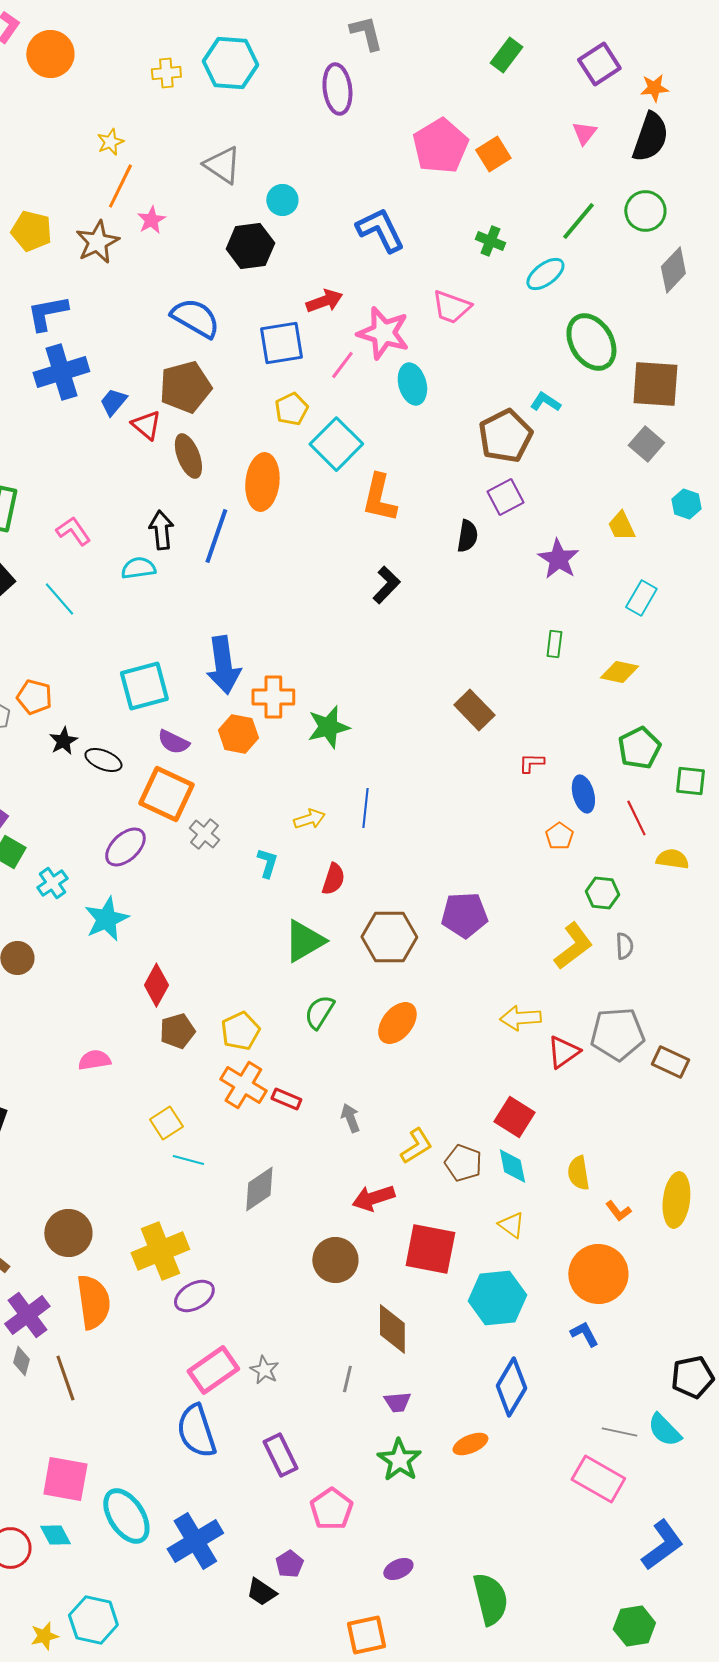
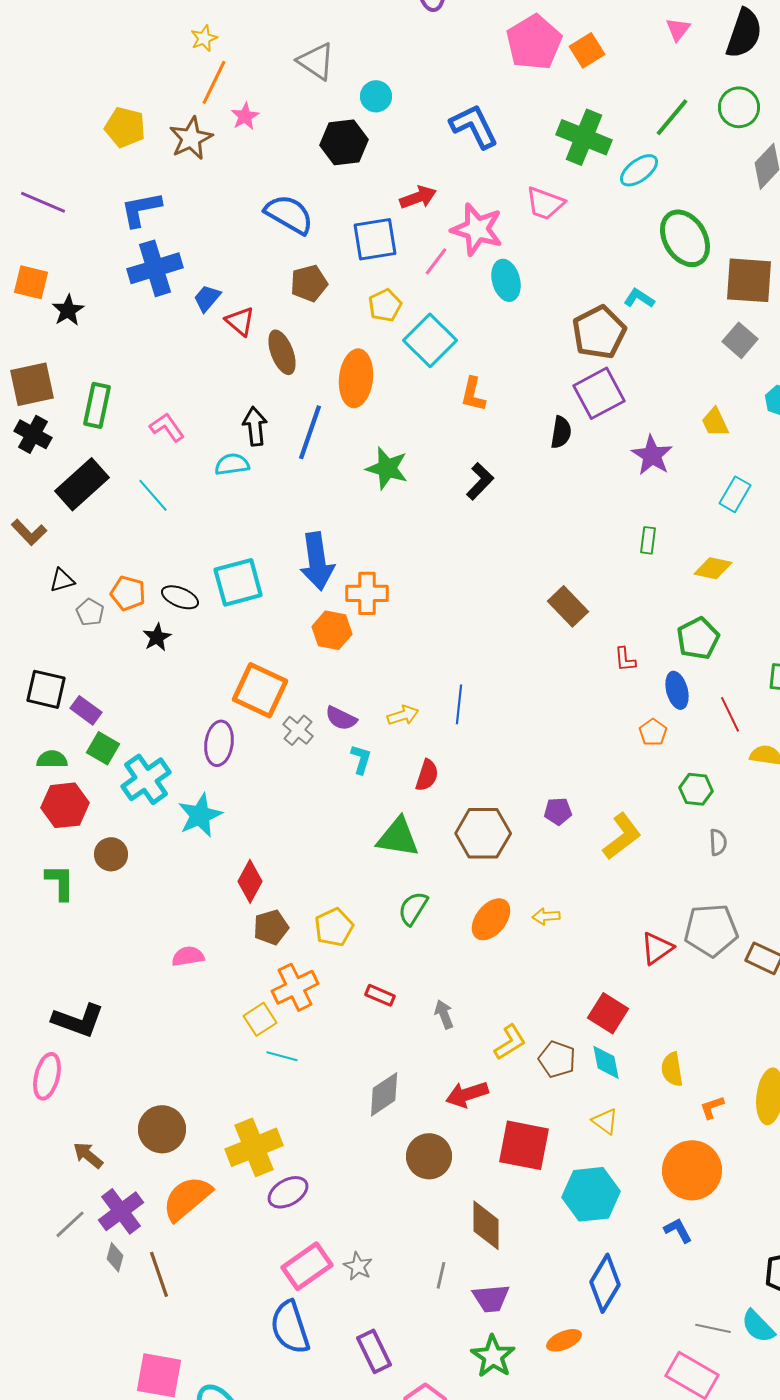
green cross: (490, 241) -> (584, 137), size x1.8
brown pentagon: (185, 387) -> (309, 283), moved, size x0.7
purple square: (505, 497) -> (599, 393), size x1.4
orange L-shape: (379, 498) -> (473, 394), size x0.7
green star: (328, 727) -> (387, 468), moved, turned 30
purple semicircle: (173, 742) -> (341, 718), moved
green pentagon: (639, 748) -> (698, 638), moved
black ellipse: (103, 760) -> (180, 597), moved
red L-shape: (531, 763) -> (625, 659), turned -96
purple ellipse: (125, 847) -> (219, 743), turned -39
cyan cross: (52, 883) -> (146, 779), size x1.6
purple pentagon: (464, 915) -> (558, 811), size x0.6
green triangle: (304, 941) -> (398, 837), turned 39
yellow L-shape: (573, 946) -> (622, 836), moved
yellow arrow: (520, 1018) -> (546, 916), moved, size x0.7
orange cross: (243, 1085) -> (295, 987), moved, turned 33
gray diamond: (259, 1189) -> (384, 1094), moved
orange L-shape: (618, 1211) -> (712, 1107), turned 108
orange semicircle: (93, 1302) -> (187, 1198), turned -122
purple trapezoid: (397, 1402) -> (491, 1298), size x1.4

